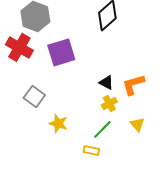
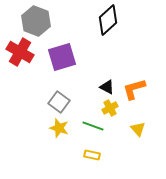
gray square: (34, 96) -> (59, 102), moved
green line: (102, 129) -> (93, 126), moved, turned 65

